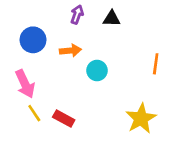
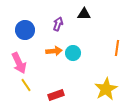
purple arrow: (77, 15) -> (58, 24), moved
orange arrow: (70, 51) -> (54, 51), moved
red rectangle: (64, 118) -> (56, 95), moved, turned -49

